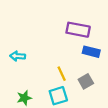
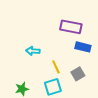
cyan arrow: (18, 56) -> (33, 51), moved

